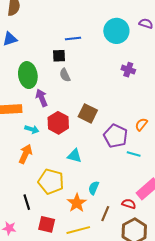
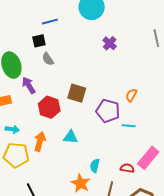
purple cross: (128, 70) -> (110, 43), turned 32
cyan arrow: (32, 129) -> (12, 129), moved
orange arrow: (25, 154) -> (40, 141), moved
yellow pentagon: (51, 181) -> (16, 155), moved
red semicircle: (129, 204) -> (127, 168), moved

